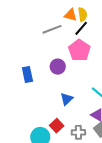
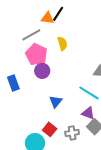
yellow semicircle: (83, 14) -> (62, 44), moved
black line: (81, 28) -> (58, 14), moved
pink pentagon: (79, 50) -> (36, 54), moved

